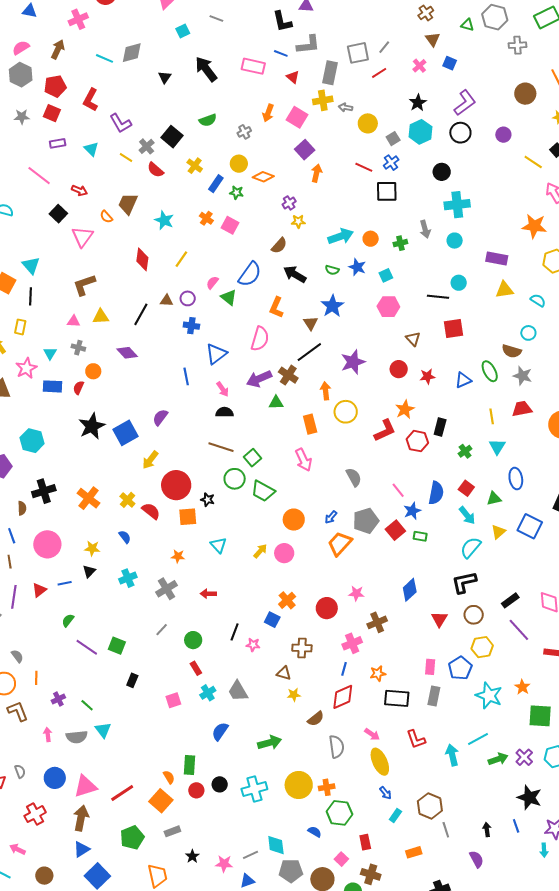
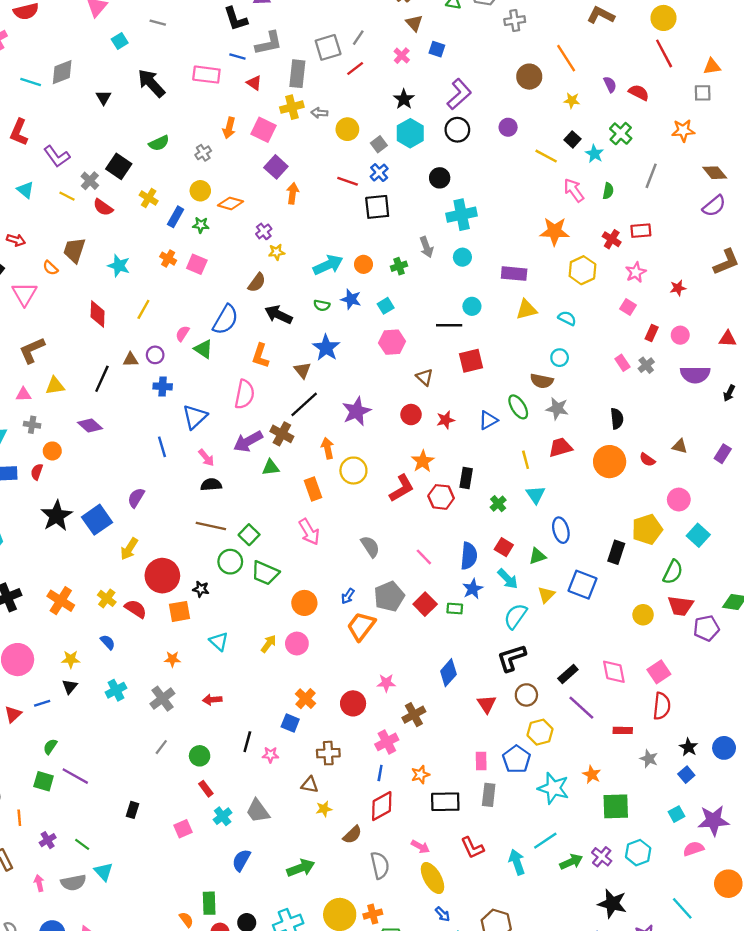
blue star: (412, 511) -> (473, 589), moved
green square: (117, 646) -> (44, 781), moved

